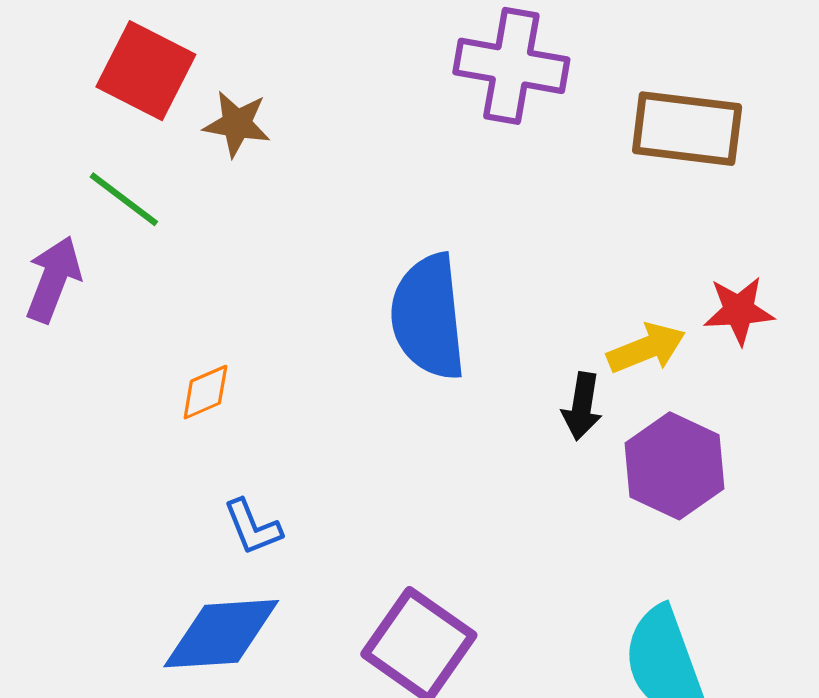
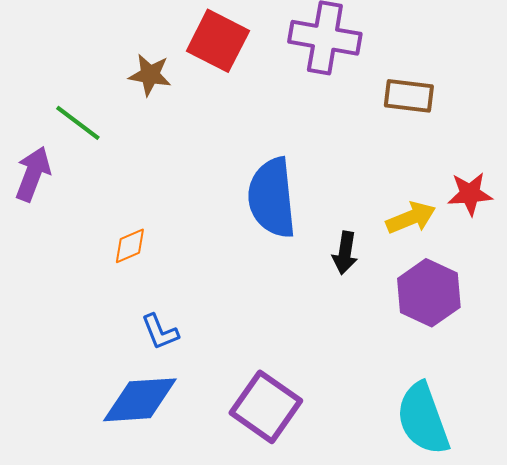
red square: (146, 71) -> (218, 41), moved
brown rectangle: (687, 129) -> (409, 96), moved, size x0.7
black arrow: (582, 406) -> (345, 253), moved

